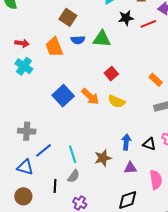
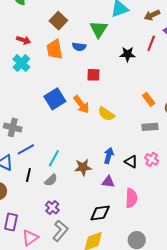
brown square: (68, 17) -> (58, 21), moved
black star: (126, 18) -> (128, 54), moved
red line: (148, 24) -> (151, 43), turned -56
green triangle: (102, 39) -> (99, 29), moved, turned 48
red square: (111, 74) -> (93, 75), moved, turned 32
cyan line: (73, 154) -> (54, 158), turned 36
black line: (55, 186) -> (28, 175), moved

